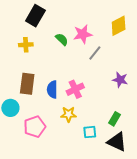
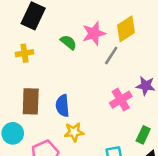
yellow diamond: (119, 26) -> (126, 29), moved
pink cross: (75, 89) -> (121, 100), moved
yellow star: (69, 114) -> (74, 132), moved

